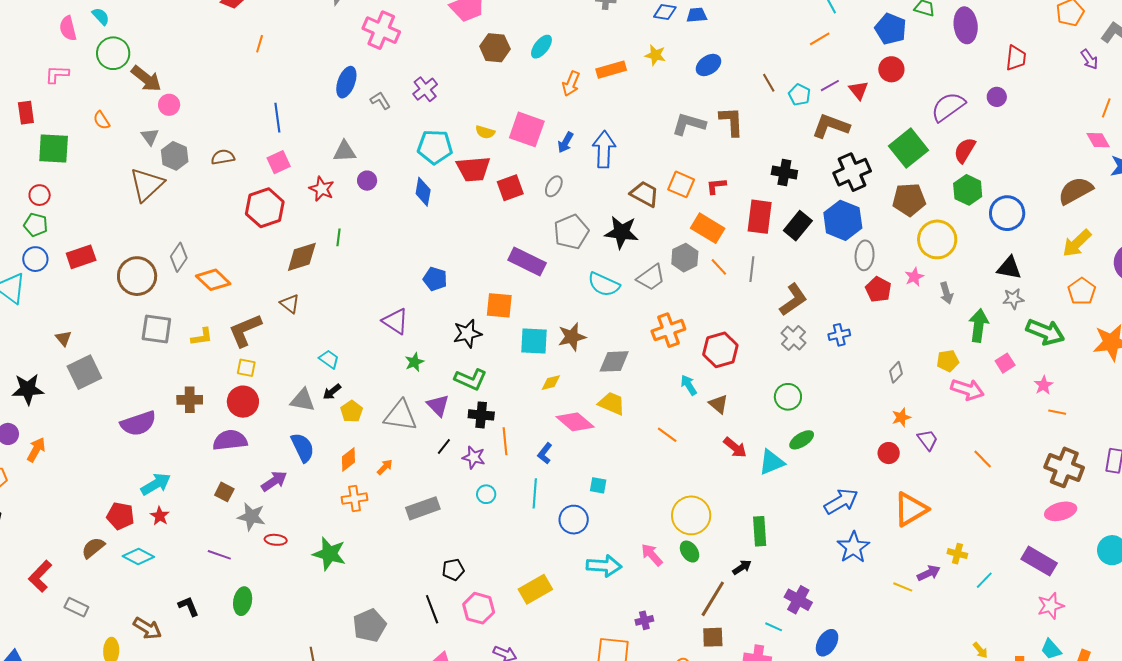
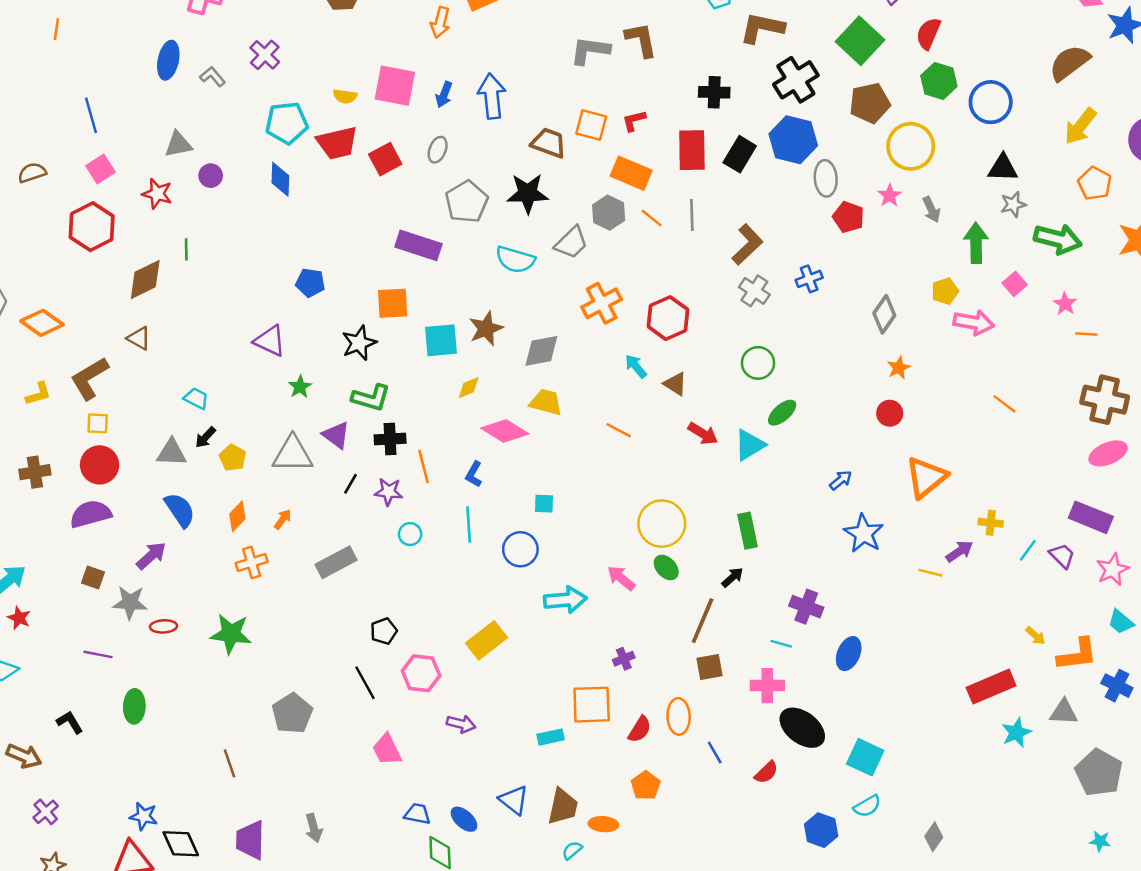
gray diamond: (896, 372) -> (884, 314), size x1.4
purple trapezoid: (928, 440) -> (1062, 556), moved
blue arrow: (841, 501) -> (841, 480), size x0.6

